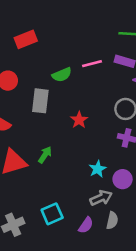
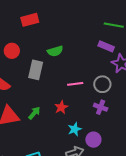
pink line: (92, 64) -> (75, 84), moved
red star: (79, 120) -> (61, 107), moved

